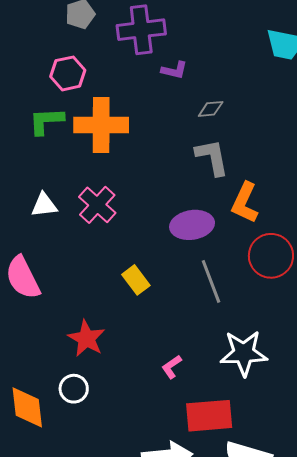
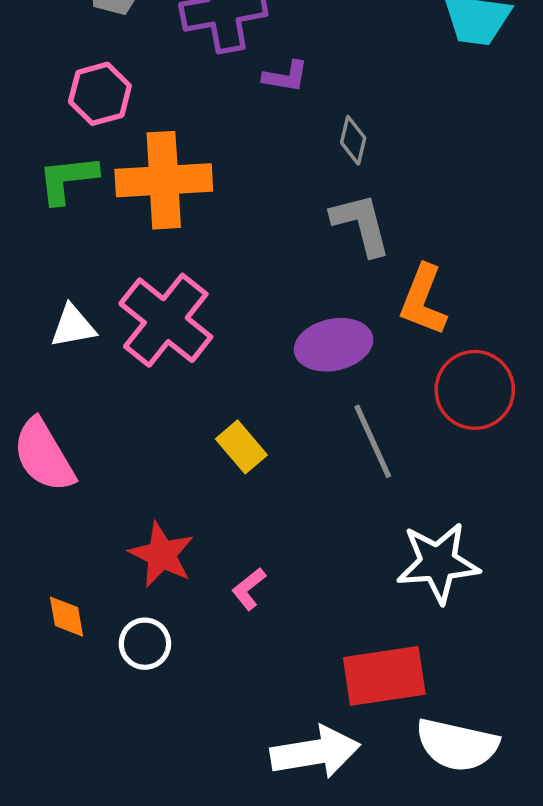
gray diamond: (211, 109) -> (353, 140), turned -68
pink cross: (97, 205) -> (166, 320), size x1.4
pink L-shape: (172, 367) -> (249, 589), moved
orange diamond: (27, 407) -> (66, 617), moved, size x0.6

